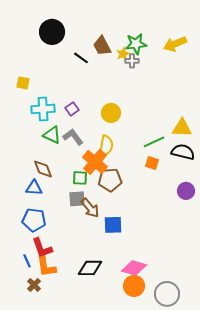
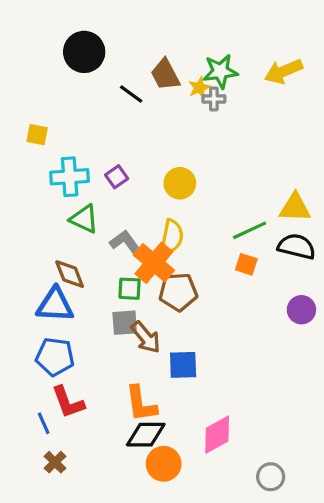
gray L-shape: (73, 137) -> (126, 243), moved
blue triangle: (34, 188) -> (55, 305), size x1.4
orange L-shape: (46, 266) -> (141, 404), moved
pink diamond: (134, 268) -> (217, 435), turned -45
orange circle: (134, 286) -> (164, 464), moved
gray circle: (167, 294) -> (271, 477), size x0.7

